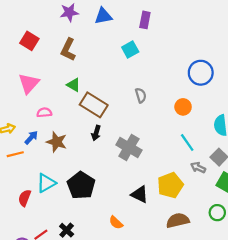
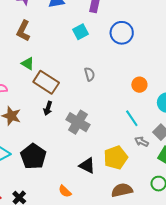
blue circle: (201, 73) -> (122, 33), moved
orange circle: (183, 107) -> (139, 85), moved

